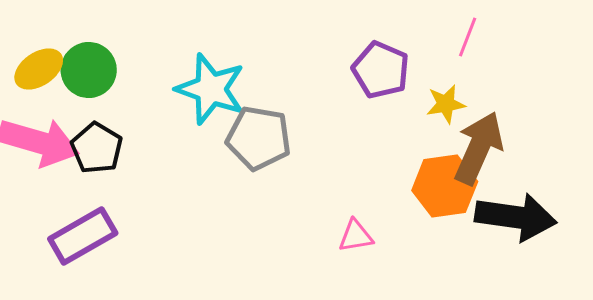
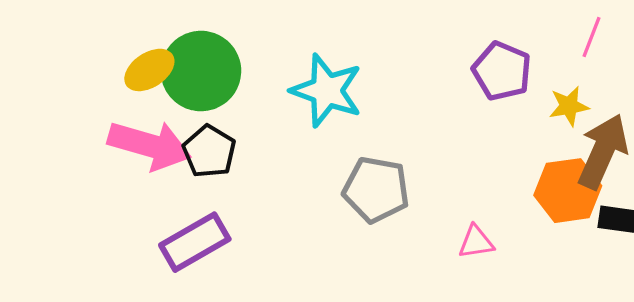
green circle: (89, 70) -> (201, 71), size x1.4
gray pentagon: (259, 138) -> (376, 190), moved

